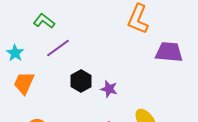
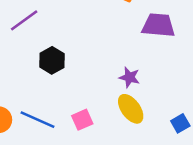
purple star: (109, 89) -> (129, 77), moved

